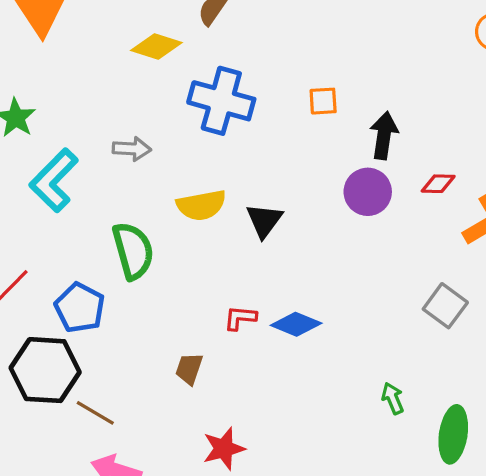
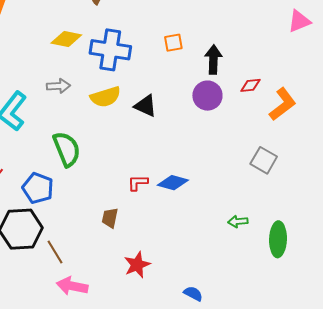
yellow diamond: (156, 46) -> (66, 39), moved
yellow semicircle: (201, 205) -> (105, 97), moved
black triangle: (264, 220) -> (146, 106), moved, turned -35
green arrow: (393, 398) -> (238, 221), turned -66
brown line: (95, 413) -> (55, 252), turned 35

